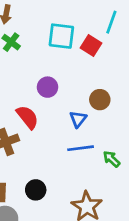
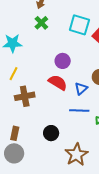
red semicircle: (27, 117) -> (58, 82), moved, turned -30
black circle: (36, 190) -> (51, 133), moved

